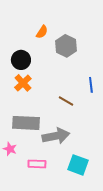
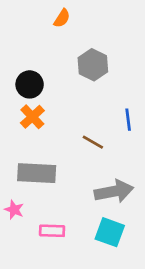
orange semicircle: (42, 32) -> (62, 18), moved
gray arrow: (56, 136) -> (114, 191), moved

